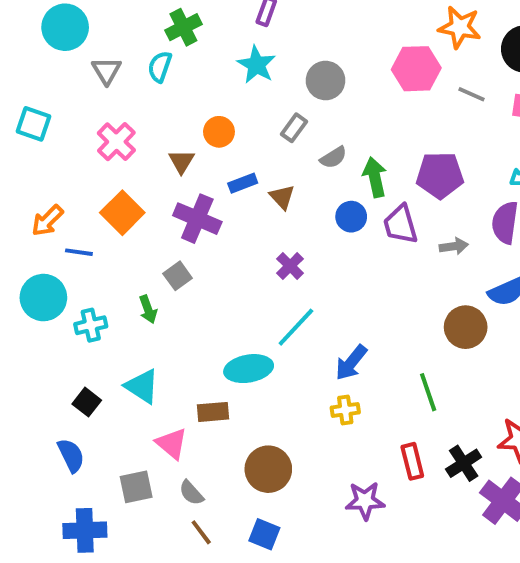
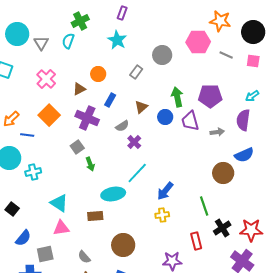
cyan circle: (65, 27) -> (17, 34), moved
gray circle: (326, 81) -> (162, 55), moved
gray semicircle: (333, 157) -> (122, 126), moved
brown triangle: (181, 161) -> (79, 89), turned 32
blue rectangle: (243, 183) -> (110, 100), turned -40
brown triangle: (282, 197) -> (141, 107), moved, turned 32
green arrow: (148, 309) -> (90, 164), moved
black square: (87, 402) -> (12, 209), moved
pink triangle: (172, 444) -> (61, 228), moved, turned -48
blue semicircle: (71, 455) -> (23, 238), turned 66
black cross: (464, 463) -> (222, 228), moved
gray square: (136, 487) -> (45, 254), moved

